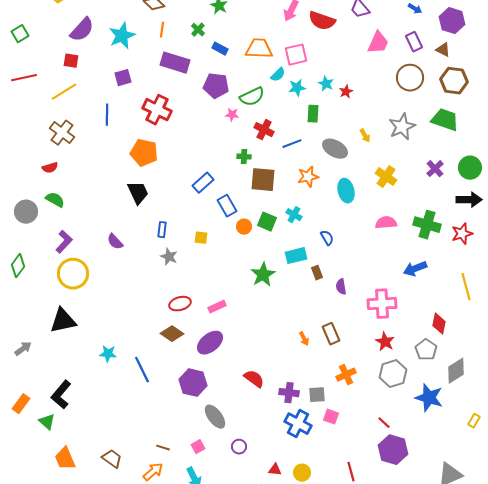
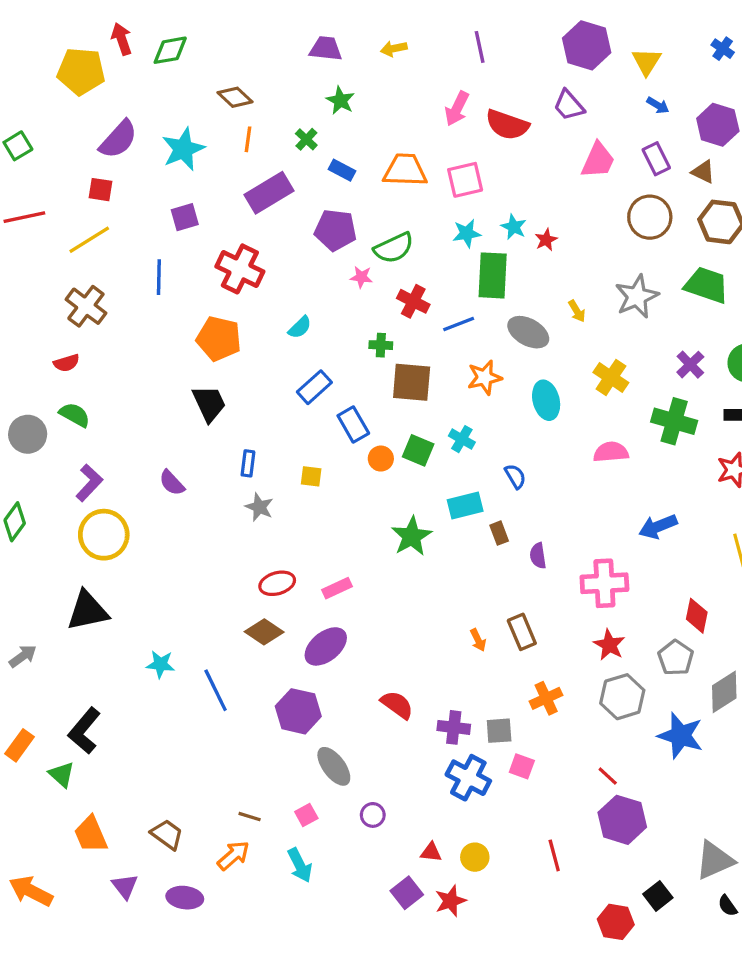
purple rectangle: (175, 63) -> (269, 193), turned -48
cyan semicircle: (278, 75) -> (300, 327), moved
green rectangle: (313, 114) -> (493, 275), size x1.6
green cross: (427, 225) -> (674, 421), moved

